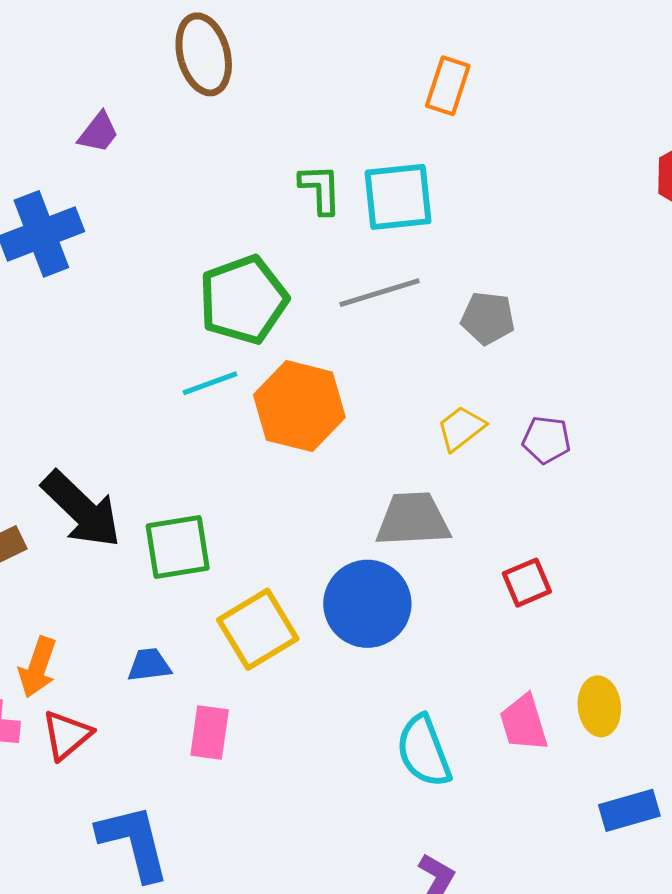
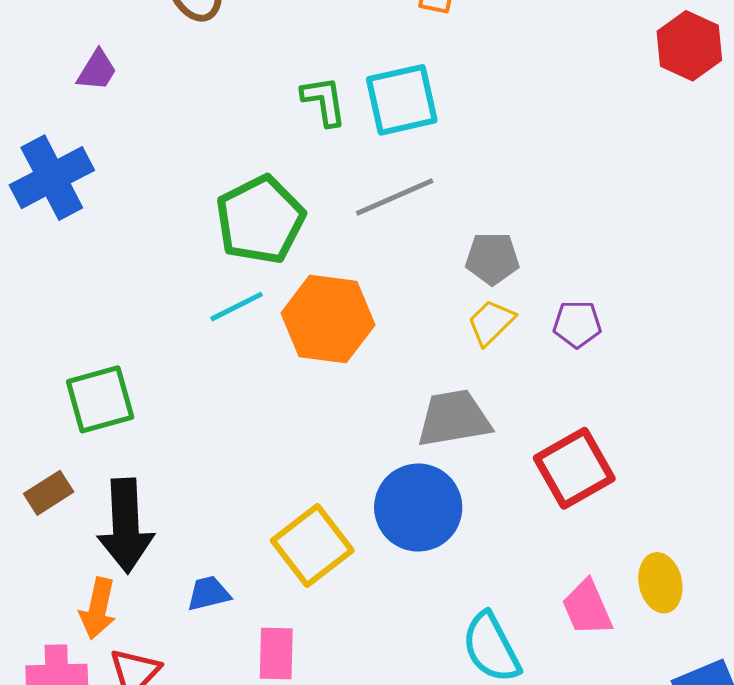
gray pentagon: (488, 318) -> (492, 258), moved
black arrow: (82, 509) -> (126, 526), moved, turned 50
green square: (178, 547) -> (100, 399), moved
red square: (527, 583) -> (574, 468), size x1.6

